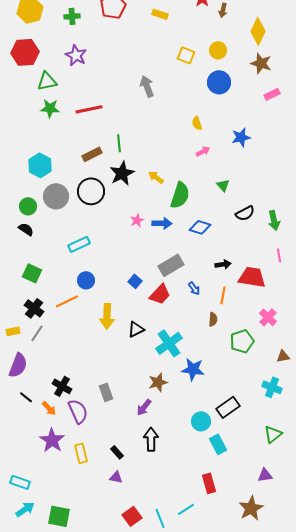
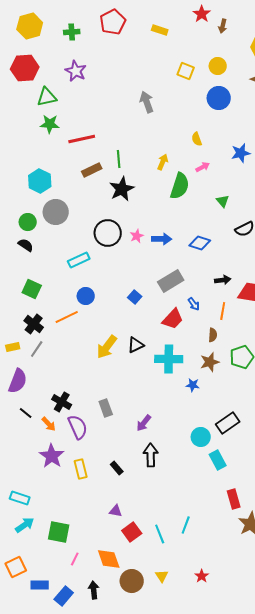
red line: (89, 109) -> (82, 139), moved
yellow arrow: (156, 177) -> (163, 162), moved, turned 77
black circle: (91, 191) -> (108, 233), moved
green semicircle: (180, 195) -> (180, 186), moved
red trapezoid: (160, 294) -> (173, 319), moved
yellow arrow: (107, 316) -> (107, 347), moved, turned 35
cyan cross: (169, 343) -> (169, 359), turned 36
blue star: (193, 369) -> (193, 385), size x0.6
brown star: (158, 382) -> (210, 362), moved
purple triangle: (116, 477) -> (116, 511), moved
red rectangle: (209, 483) -> (234, 499), moved
cyan line: (186, 509) -> (186, 525), turned -36

